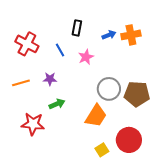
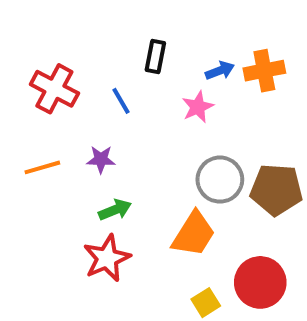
pink star: (86, 57) -> (198, 107), moved
red star: (33, 124) -> (107, 258), moved, turned -30

